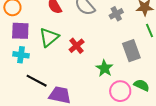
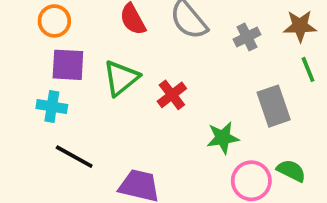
cyan cross: (21, 55) -> (52, 107), moved
green star: (104, 68) -> (223, 138), turned 30
black line: (37, 81) -> (74, 157), moved

